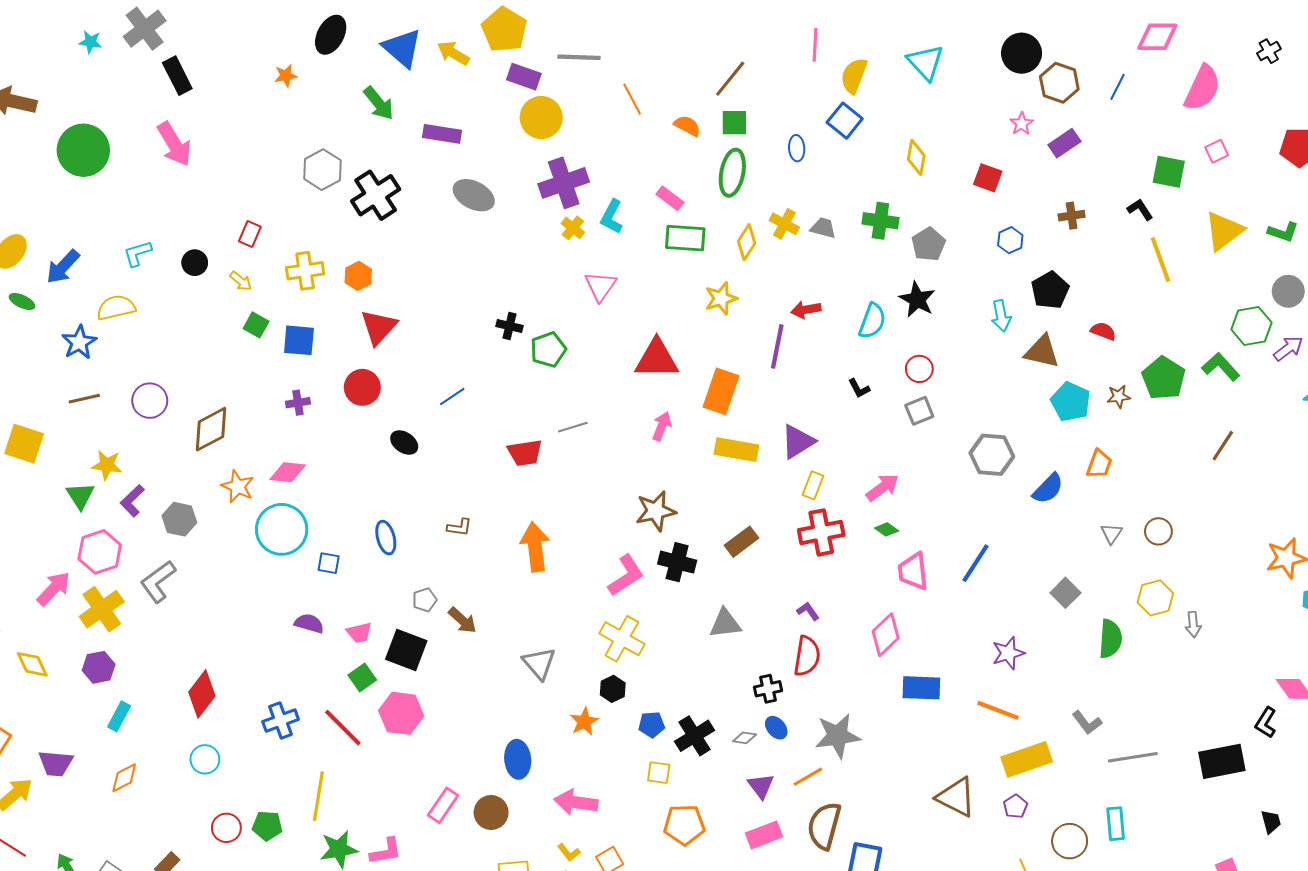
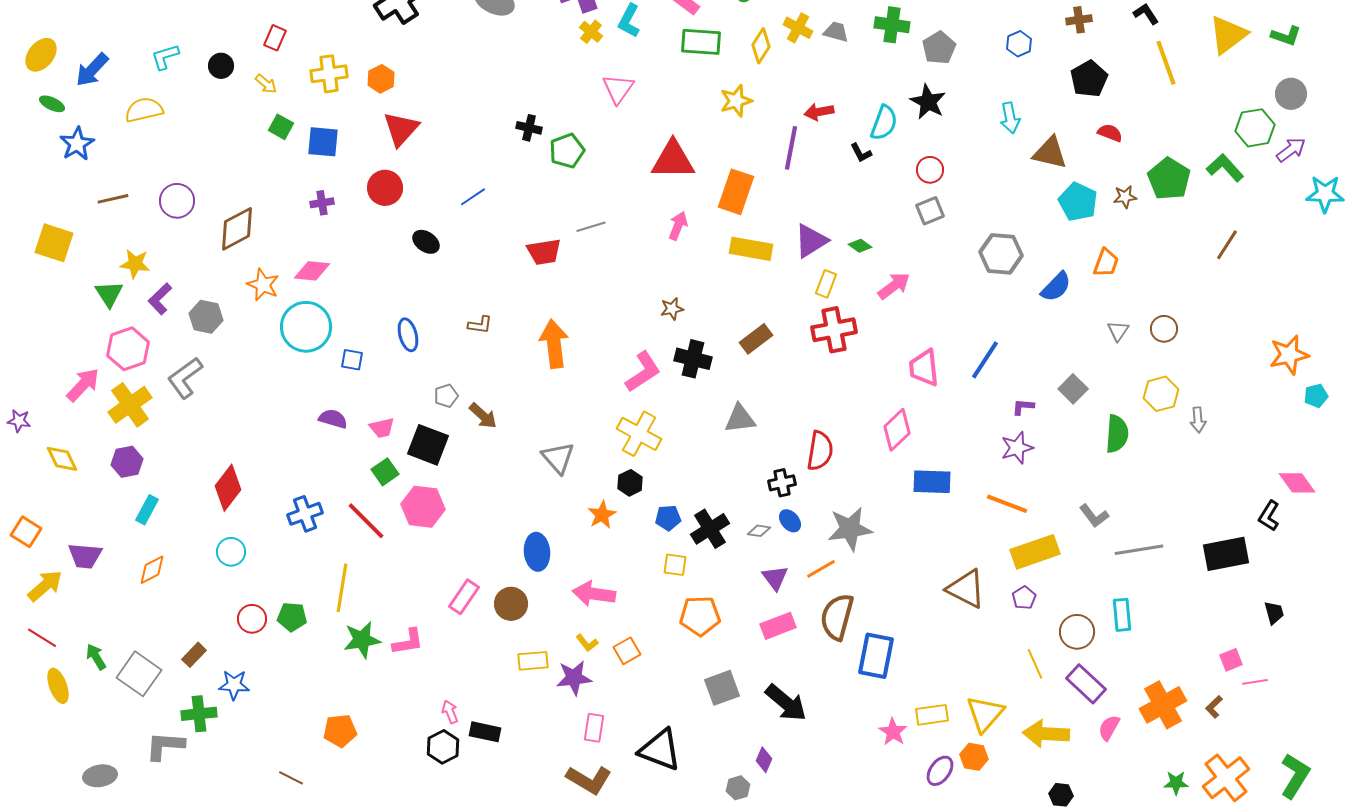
black pentagon: (1050, 290) -> (1089, 79), moved
blue star: (79, 342) -> (77, 144), moved
black L-shape: (859, 388) -> (861, 153), moved
brown star: (656, 511) -> (672, 309), size x0.6
green diamond: (887, 529) -> (860, 246), moved
purple L-shape: (808, 611) -> (1023, 407), moved, turned -50

